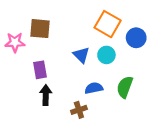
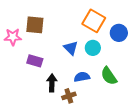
purple rectangle: (40, 70) -> (35, 61), turned -63
green semicircle: (125, 87) -> (109, 76), turned -54
black arrow: (46, 95) -> (52, 83), moved

